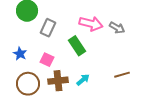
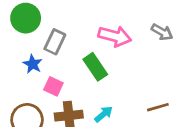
gray arrow: (117, 28) -> (162, 32), moved
blue star: (20, 54) -> (33, 64), moved

